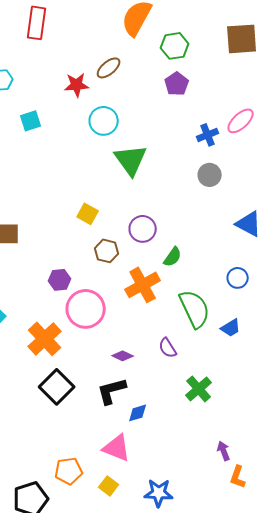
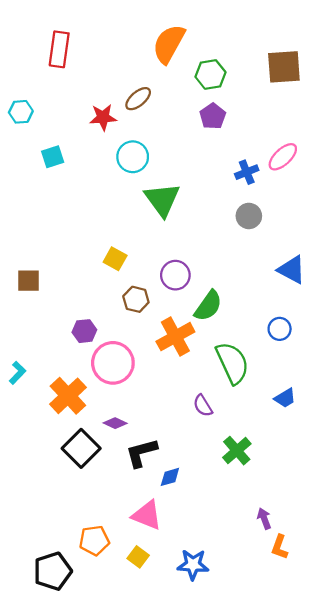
green semicircle: (173, 257) -> (208, 306), size x1.4
blue trapezoid: (231, 328) -> (285, 398), moved
purple diamond: (123, 356) -> (115, 423), moved

